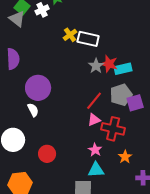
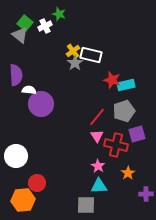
gray star: (96, 66) -> (75, 63), moved
purple square: (135, 103) -> (137, 134), moved
white semicircle: (33, 110) -> (29, 90), moved, turned -56
pink triangle: (94, 120) -> (97, 136), turned -40
red circle: (47, 154) -> (37, 183), moved

